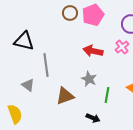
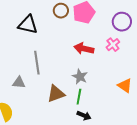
black triangle: (24, 41) -> (28, 25), moved
gray triangle: (28, 85) -> (19, 83), turned -32
green line: (107, 95) -> (79, 97), moved

